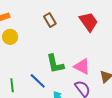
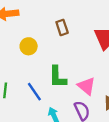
yellow circle: (10, 37) -> (29, 46), moved

